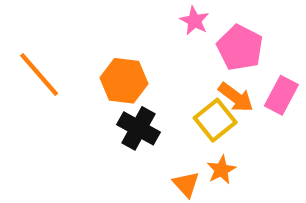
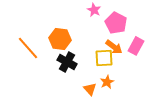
orange line: (39, 75) -> (28, 48), moved
yellow square: (215, 120) -> (104, 58), turned 36

